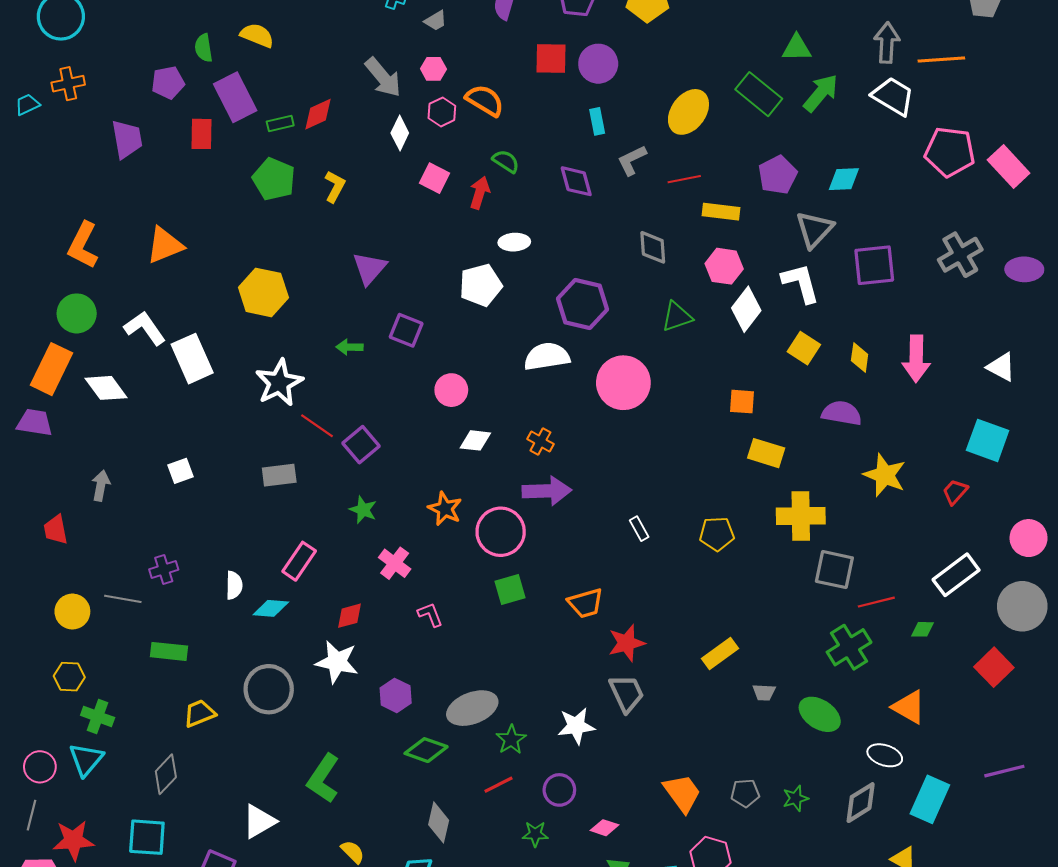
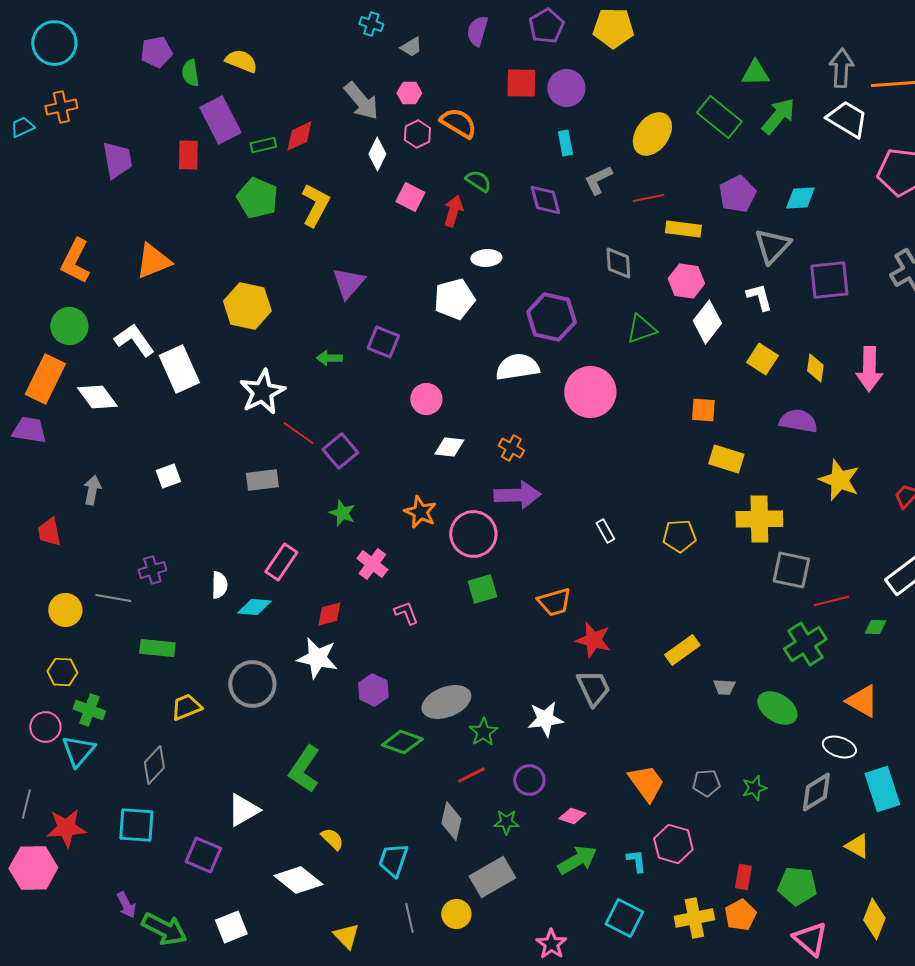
purple pentagon: (168, 83) -> (156, 52), moved
yellow L-shape: (335, 186) -> (315, 205), size x1.4
white L-shape: (801, 283) -> (759, 297), size x0.7
red star: (627, 643) -> (593, 640), turned 30
pink circle: (40, 767) -> (45, 727), moved
cyan rectangle: (930, 799) -> (882, 789), turned -42
gray diamond: (439, 822) -> (451, 821), moved

